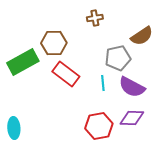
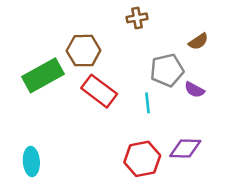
brown semicircle: (142, 36) -> (198, 41), size x0.7
purple semicircle: (132, 87) -> (194, 90), moved, size x0.6

